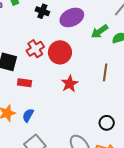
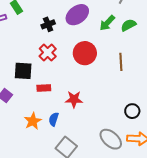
black cross: (42, 11) -> (48, 24), moved, turned -32
red circle: (60, 52) -> (85, 53), moved
red star: (70, 84) -> (74, 99), moved, turned -30

